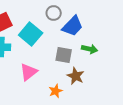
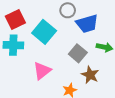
blue trapezoid: (73, 26) -> (87, 24), turned 30
gray square: (64, 55) -> (78, 53), turned 30

